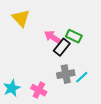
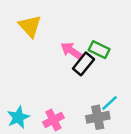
gray cross: (66, 74) -> (98, 117), moved
pink cross: (39, 90) -> (53, 120), turned 35

